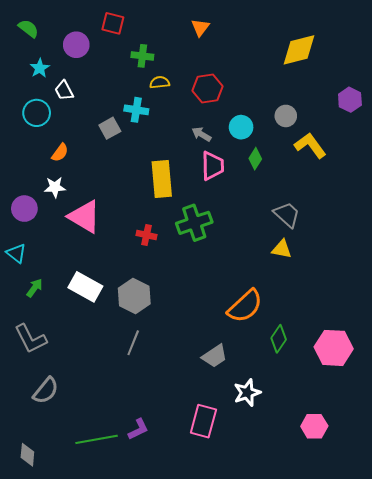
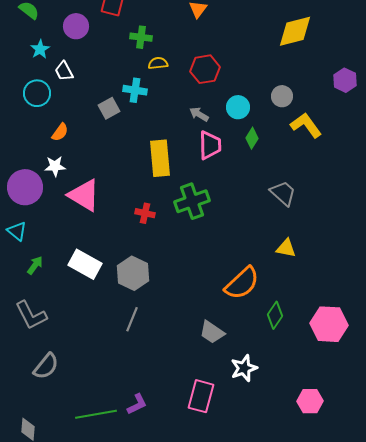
purple circle: (24, 209) -> (25, 187), size x1.4
yellow triangle: (282, 249) -> (286, 248), moved
gray trapezoid: (215, 356) -> (212, 332), turned 68

